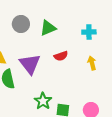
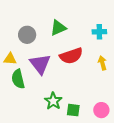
gray circle: (21, 24) -> (27, 35), moved
red semicircle: (61, 56) -> (71, 56), size x1.6

